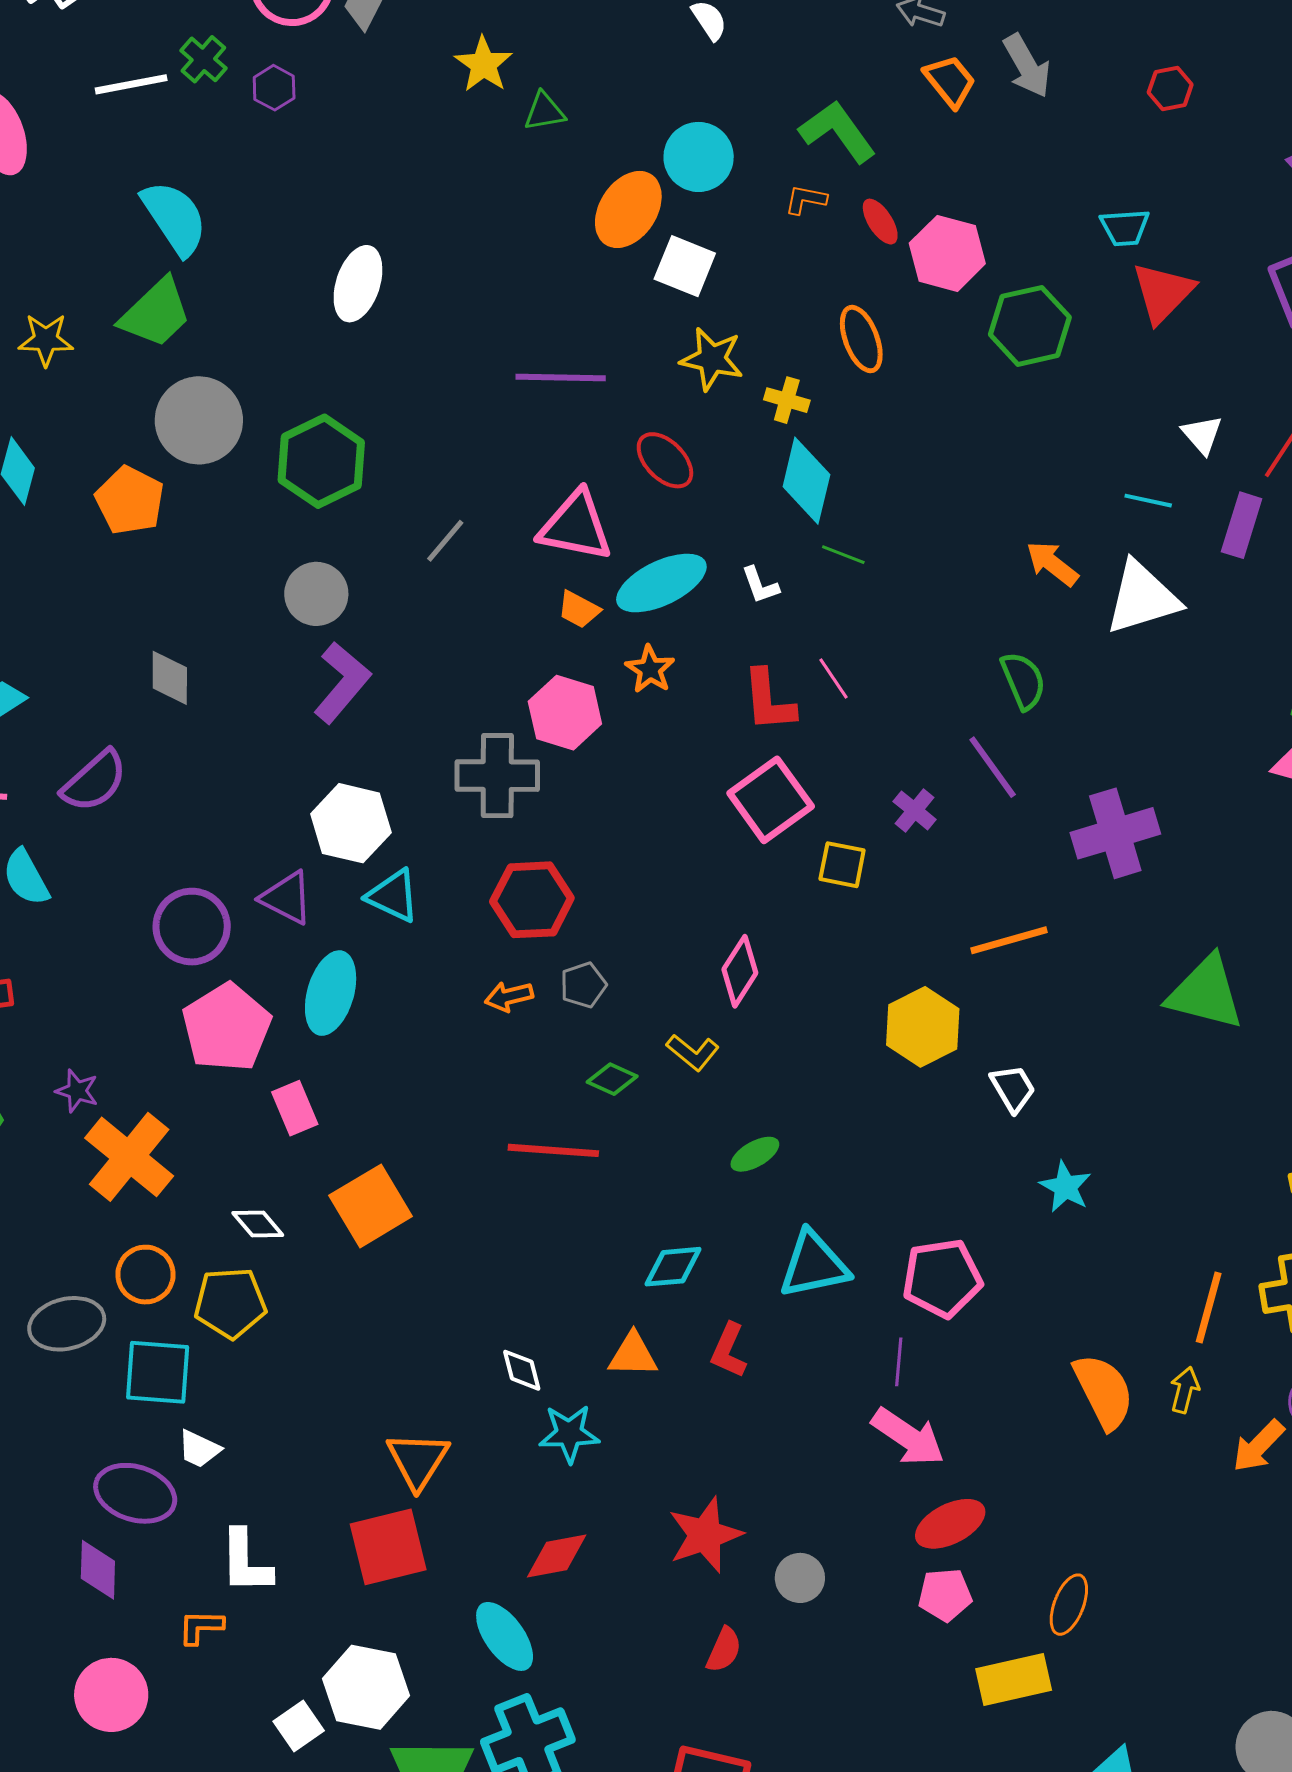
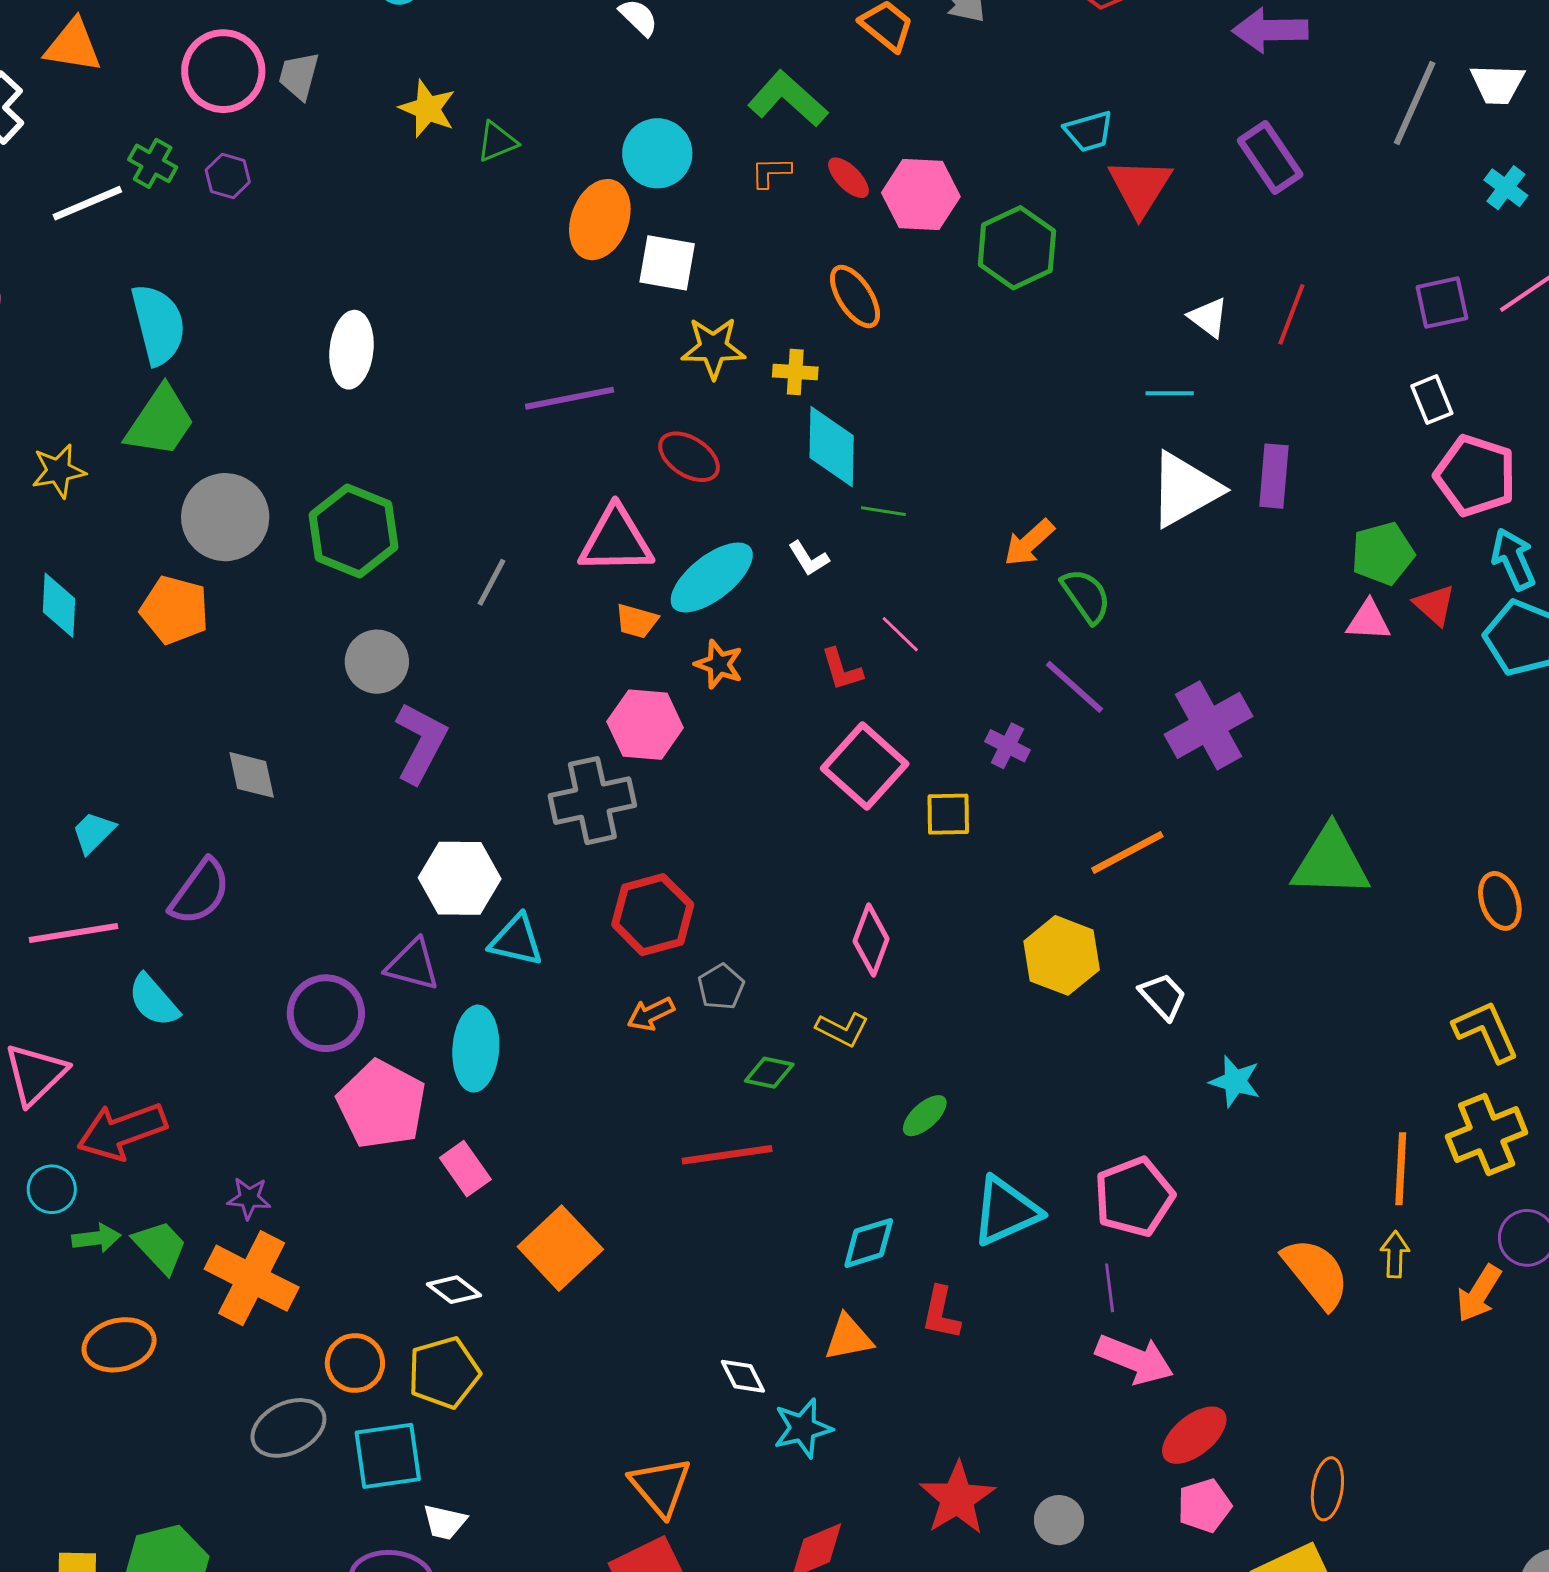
cyan semicircle: (175, 218) -> (158, 324), turned 32
purple rectangle: (1242, 525) -> (1274, 476), moved
orange arrow: (1052, 564) -> (1029, 543), moved, turned -68
red L-shape: (769, 701) -> (842, 669), size x0.7
orange cross: (129, 1157) -> (252, 1278), moved

